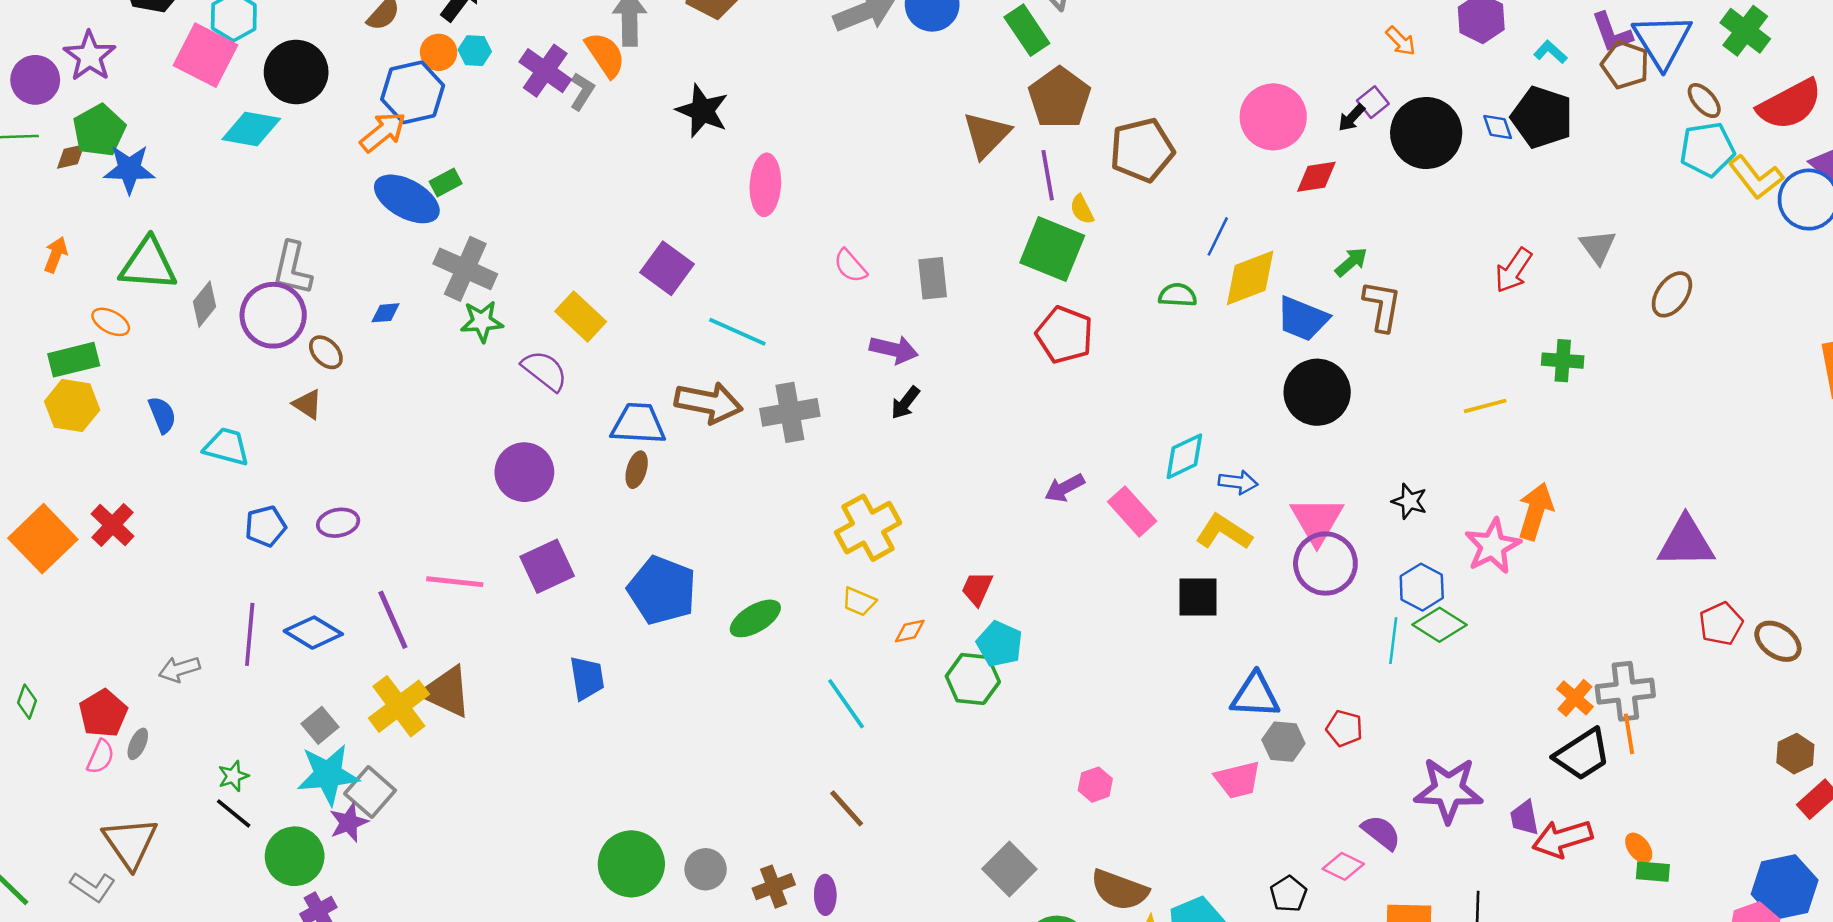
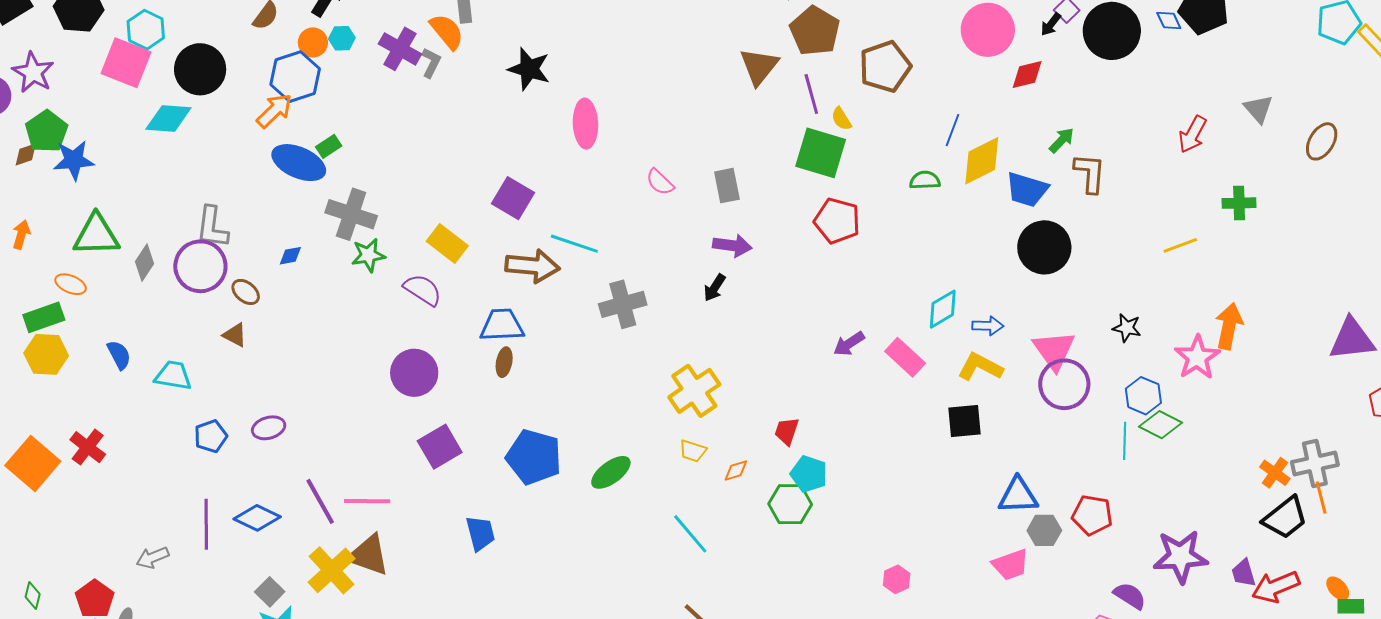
purple arrow: (894, 349) -> (732, 246), moved
brown arrow: (709, 403) -> (532, 266), moved
pink line: (455, 582) -> (367, 501), moved
red pentagon: (1344, 728) -> (1092, 515), size x1.4

